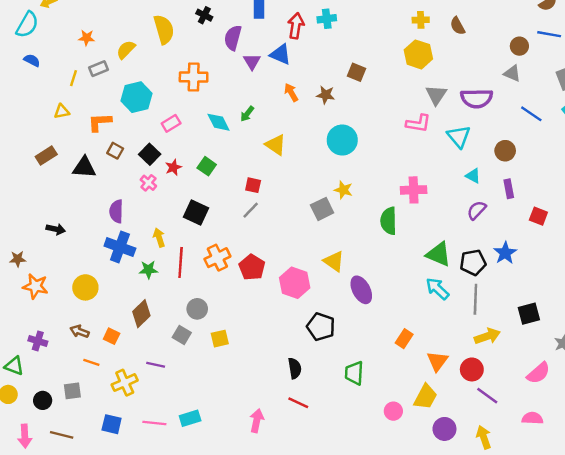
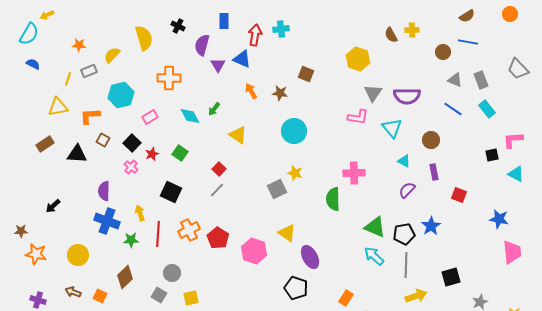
yellow cross: (421, 20) -> (412, 30), moved
gray triangle: (512, 73) -> (455, 80), moved
yellow triangle: (62, 111) -> (58, 107), size x1.5
red square: (253, 185) -> (219, 169), turned 32
black arrow: (56, 229) -> (53, 206), turned 126
black pentagon: (321, 327) -> (296, 288), moved

